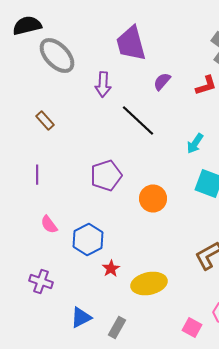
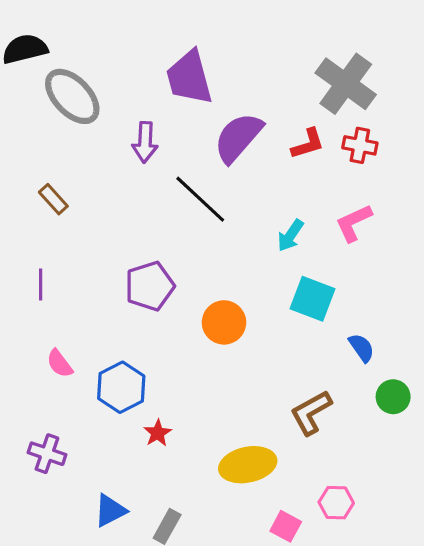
purple semicircle: (162, 82) -> (238, 138), size x1.8
yellow ellipse: (149, 284) -> (248, 465), moved

